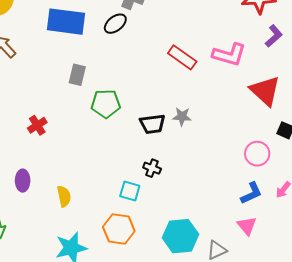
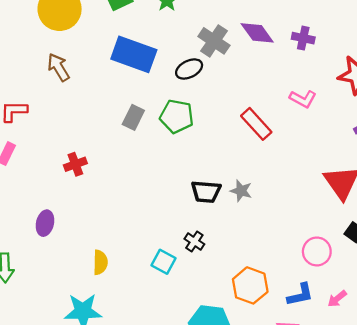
pink L-shape: (229, 55) -> (303, 99), moved, size x0.7
green pentagon: (106, 104) -> (177, 116), moved
yellow semicircle: (64, 196) -> (100, 262), moved
orange hexagon: (119, 229) -> (250, 285), moved

